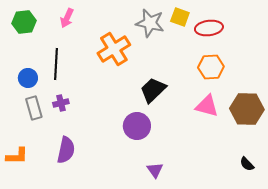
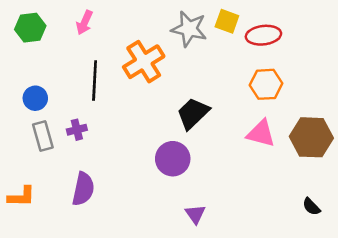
black line: (56, 64) -> (95, 81), moved

